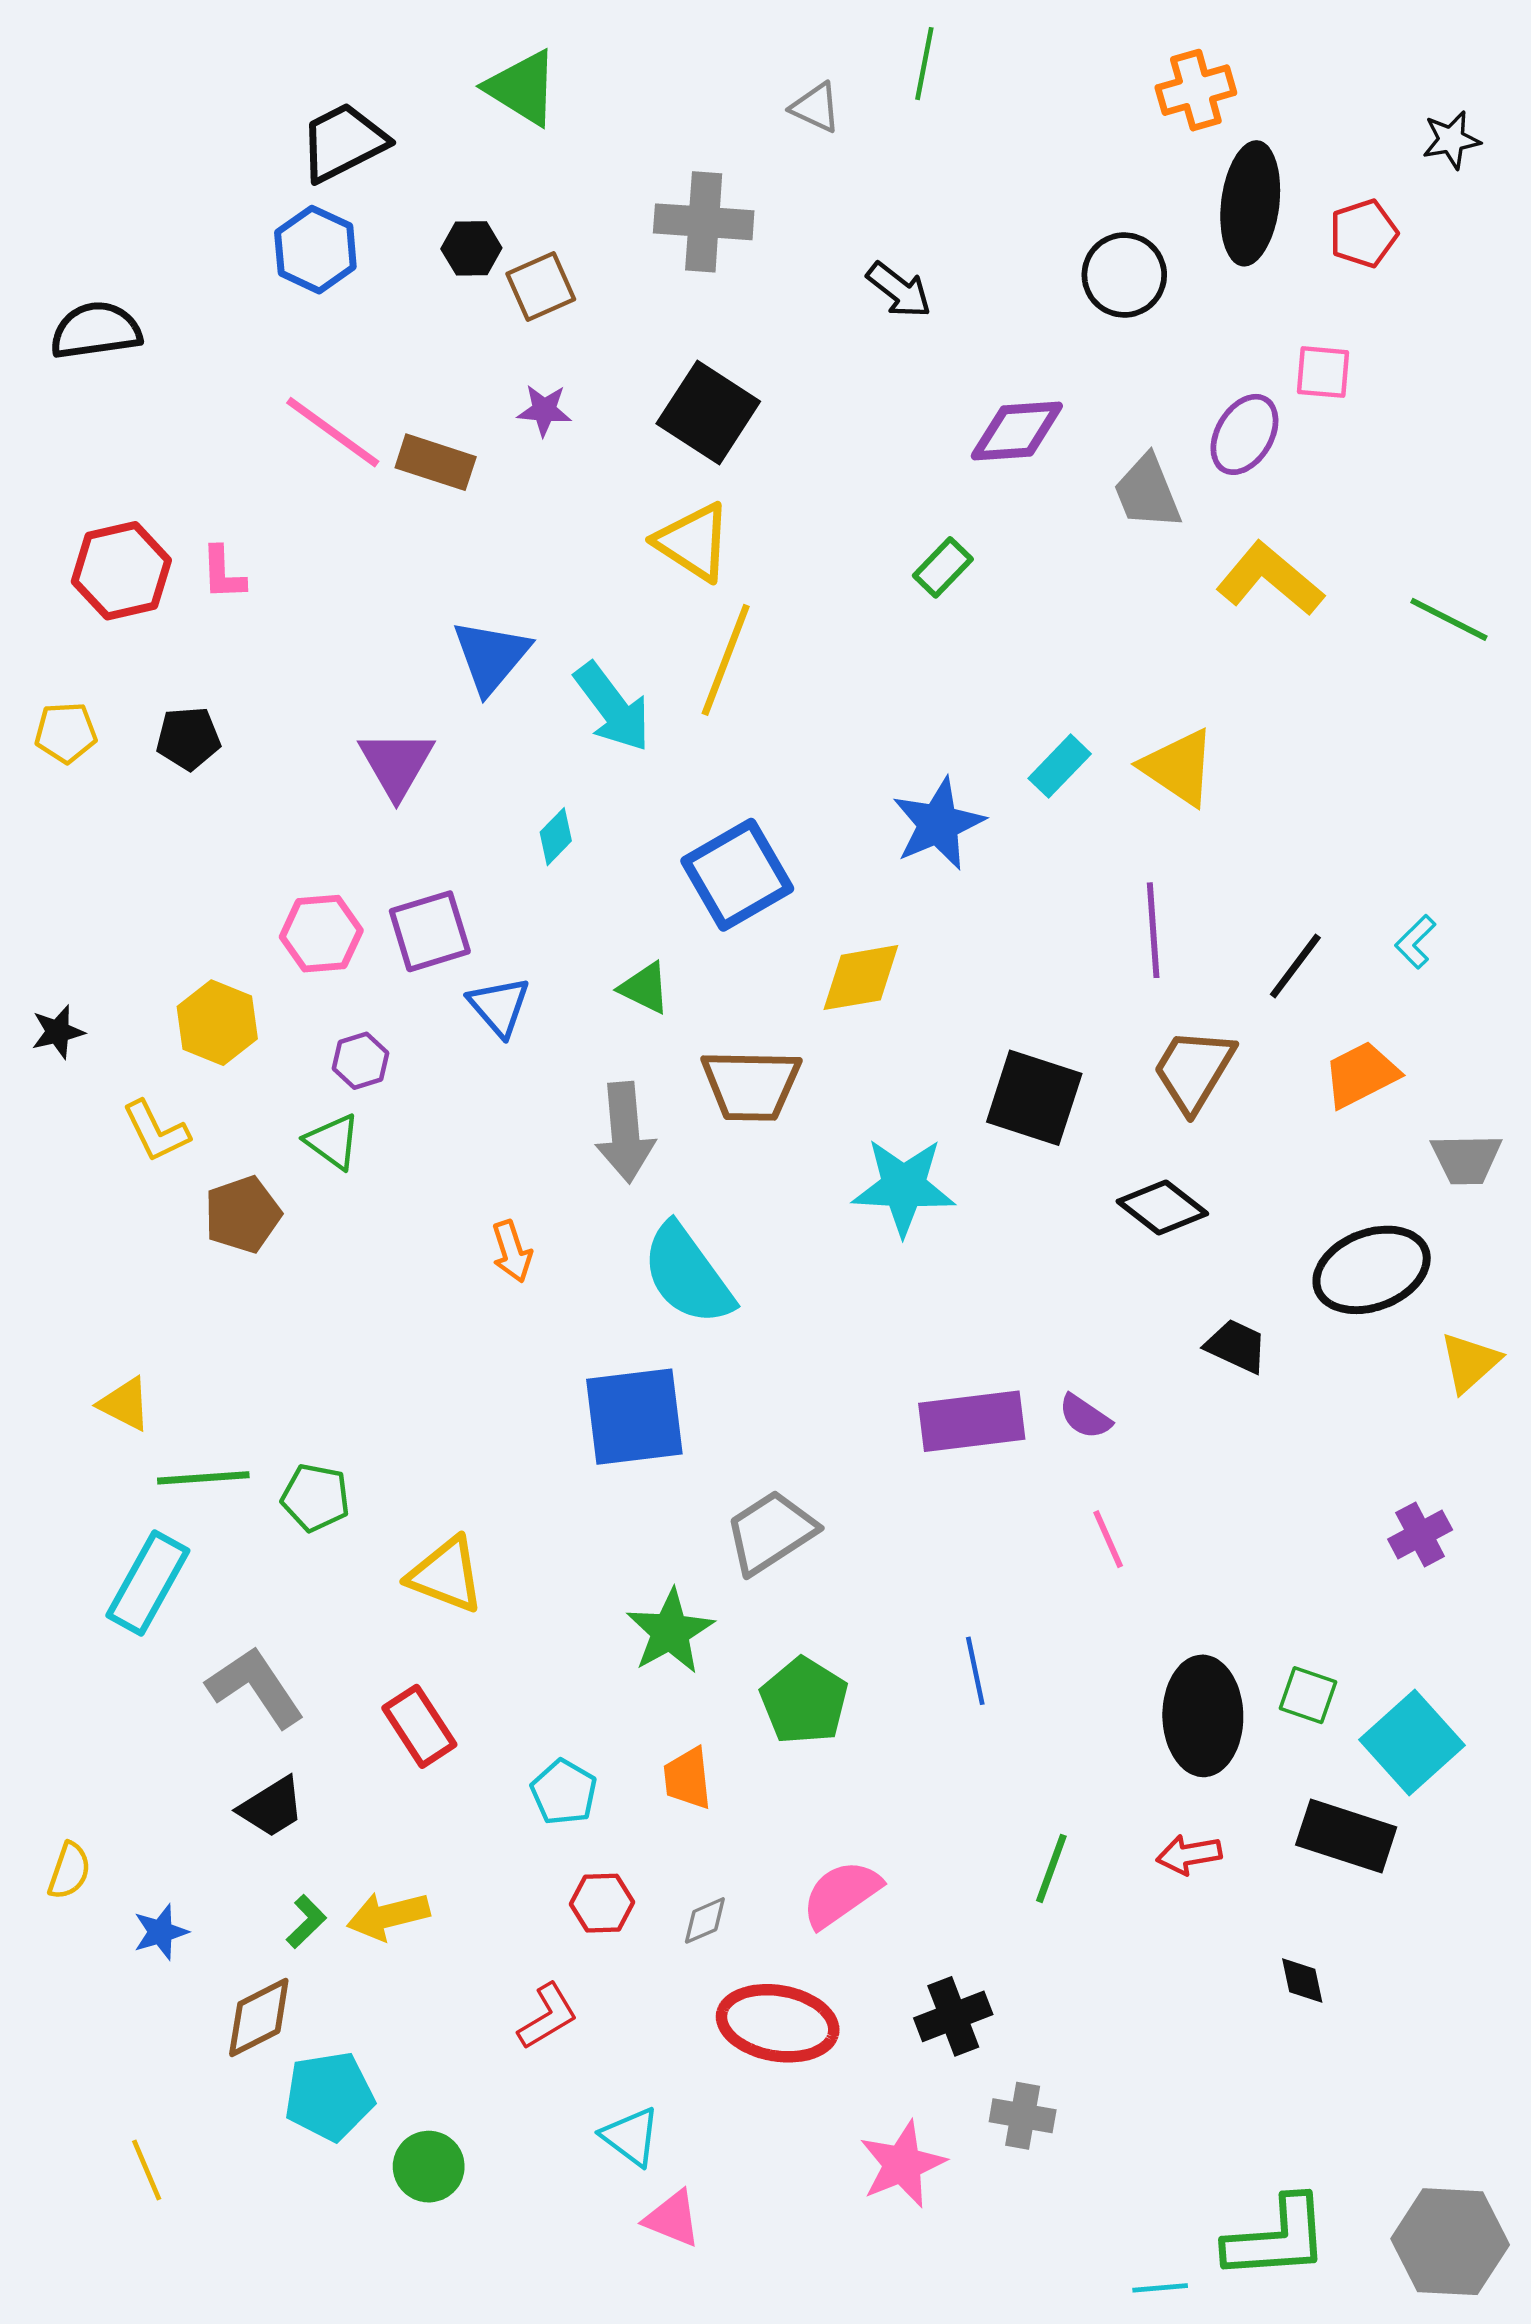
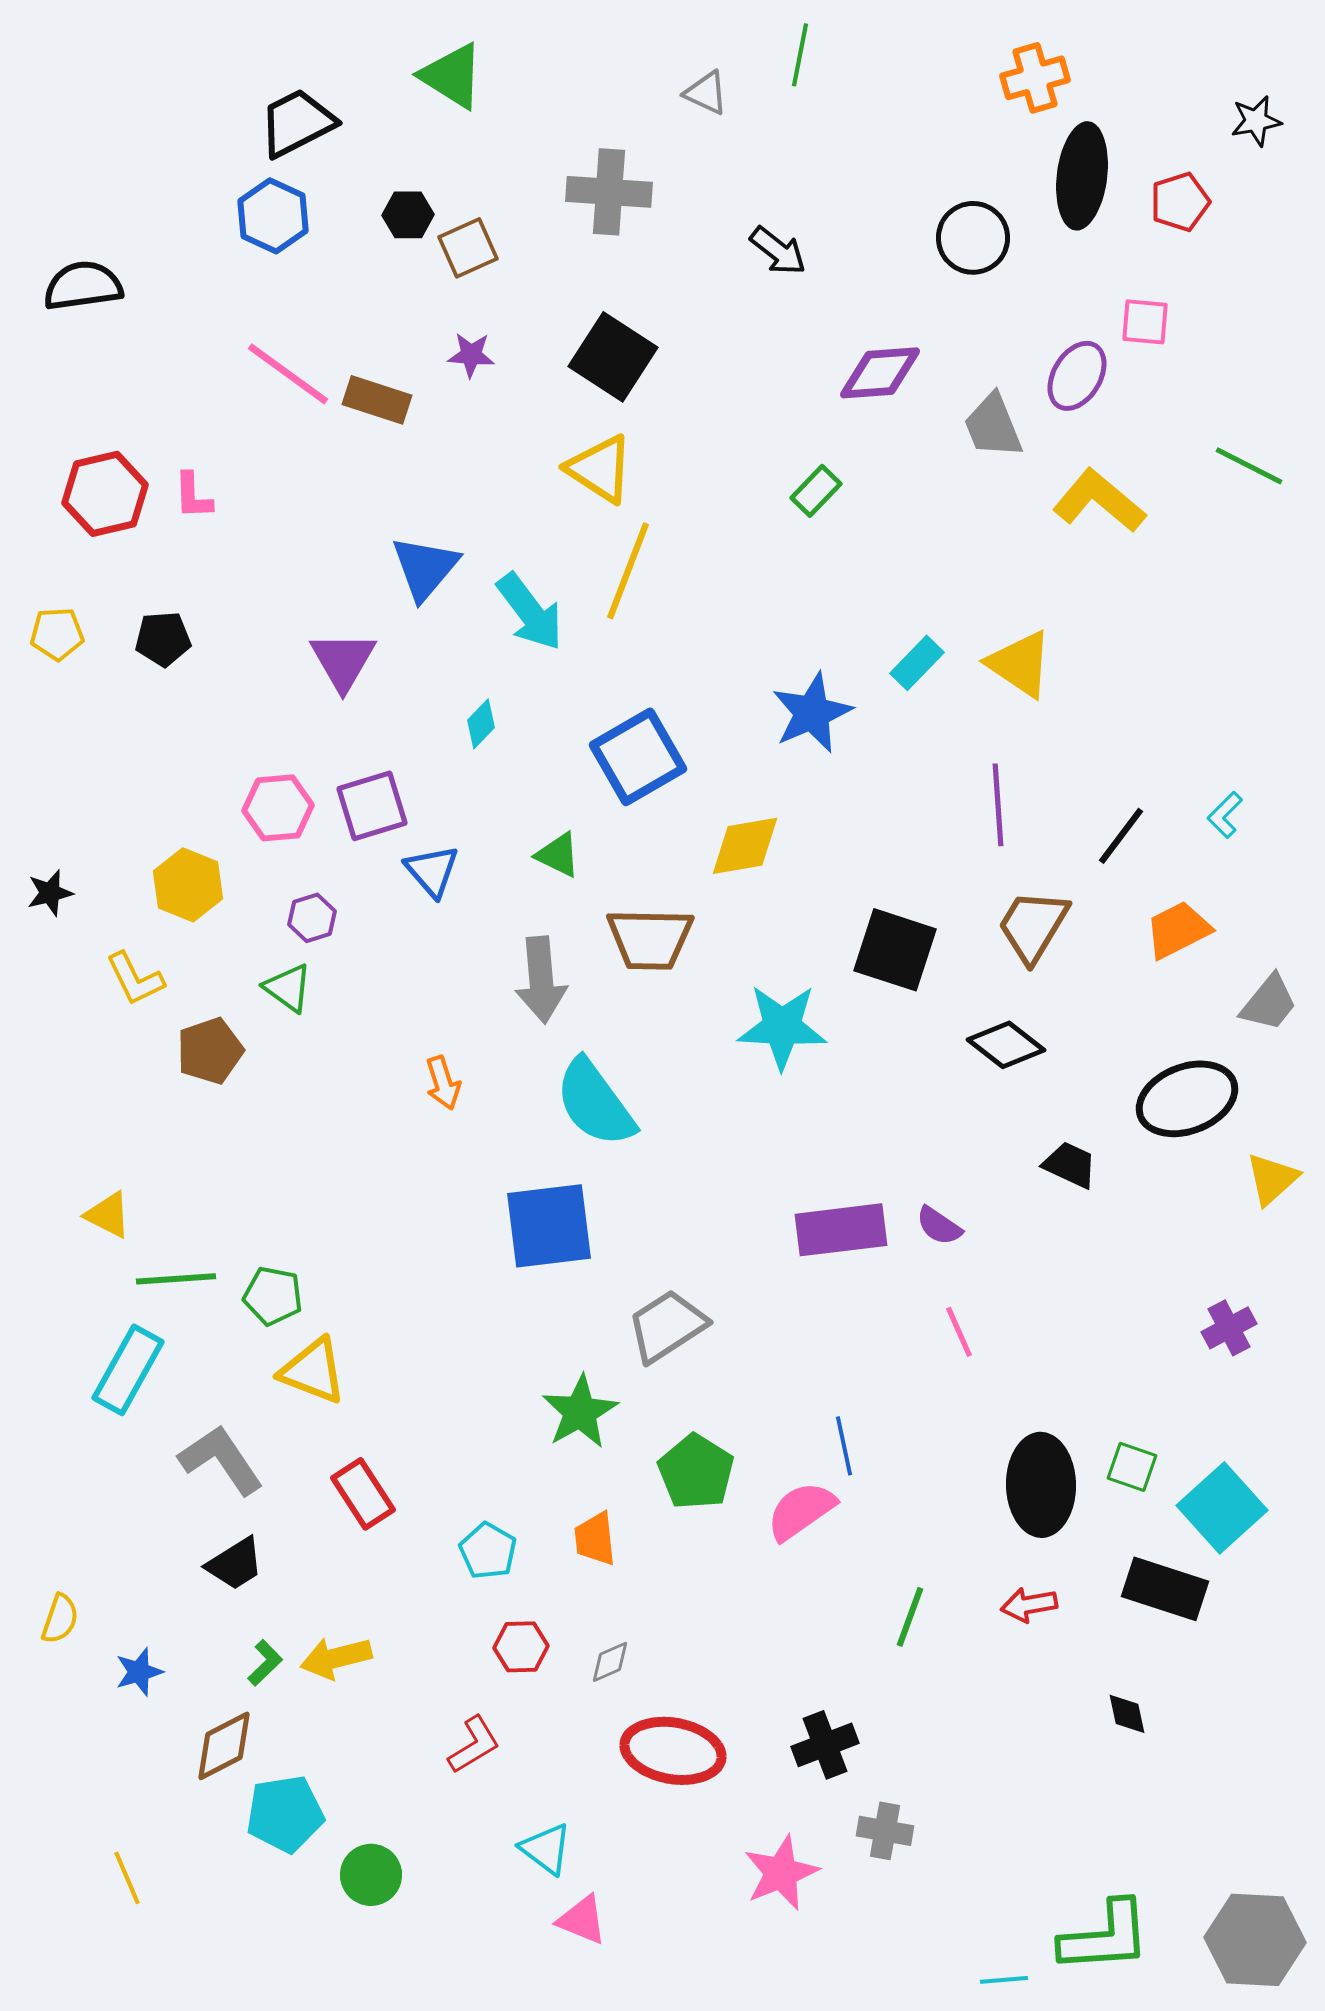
green line: (1449, 619) -> (1249, 466), moved
gray trapezoid: (1466, 1159) -> (1269, 1003), turned -50
yellow triangle: (446, 1575) -> (313, 1371), moved
pink semicircle: (841, 1894) -> (801, 1511), moved

